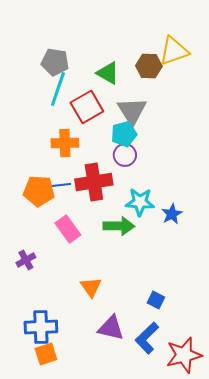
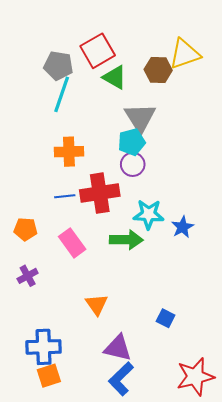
red square: (87, 107) -> (98, 51), moved
orange pentagon: (39, 191) -> (25, 229), moved, size x0.7
blue L-shape: (147, 338) -> (121, 379), moved

